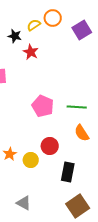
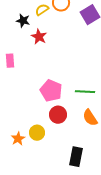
red circle: (50, 146) -> (58, 115), moved
yellow circle: (31, 160) -> (37, 133), moved

